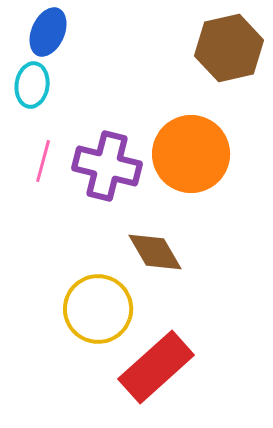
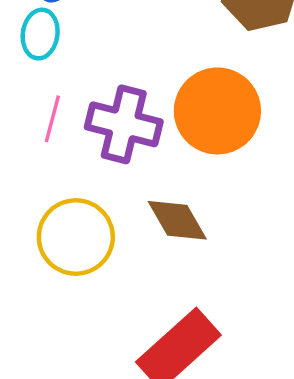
yellow circle: (98, 309) -> (76, 237), moved

